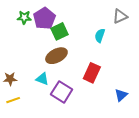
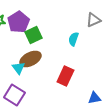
cyan triangle: (42, 79) -> (18, 68), moved, turned 32
purple square: (62, 92) -> (14, 95), moved
blue triangle: (121, 95) -> (94, 98), turned 32

